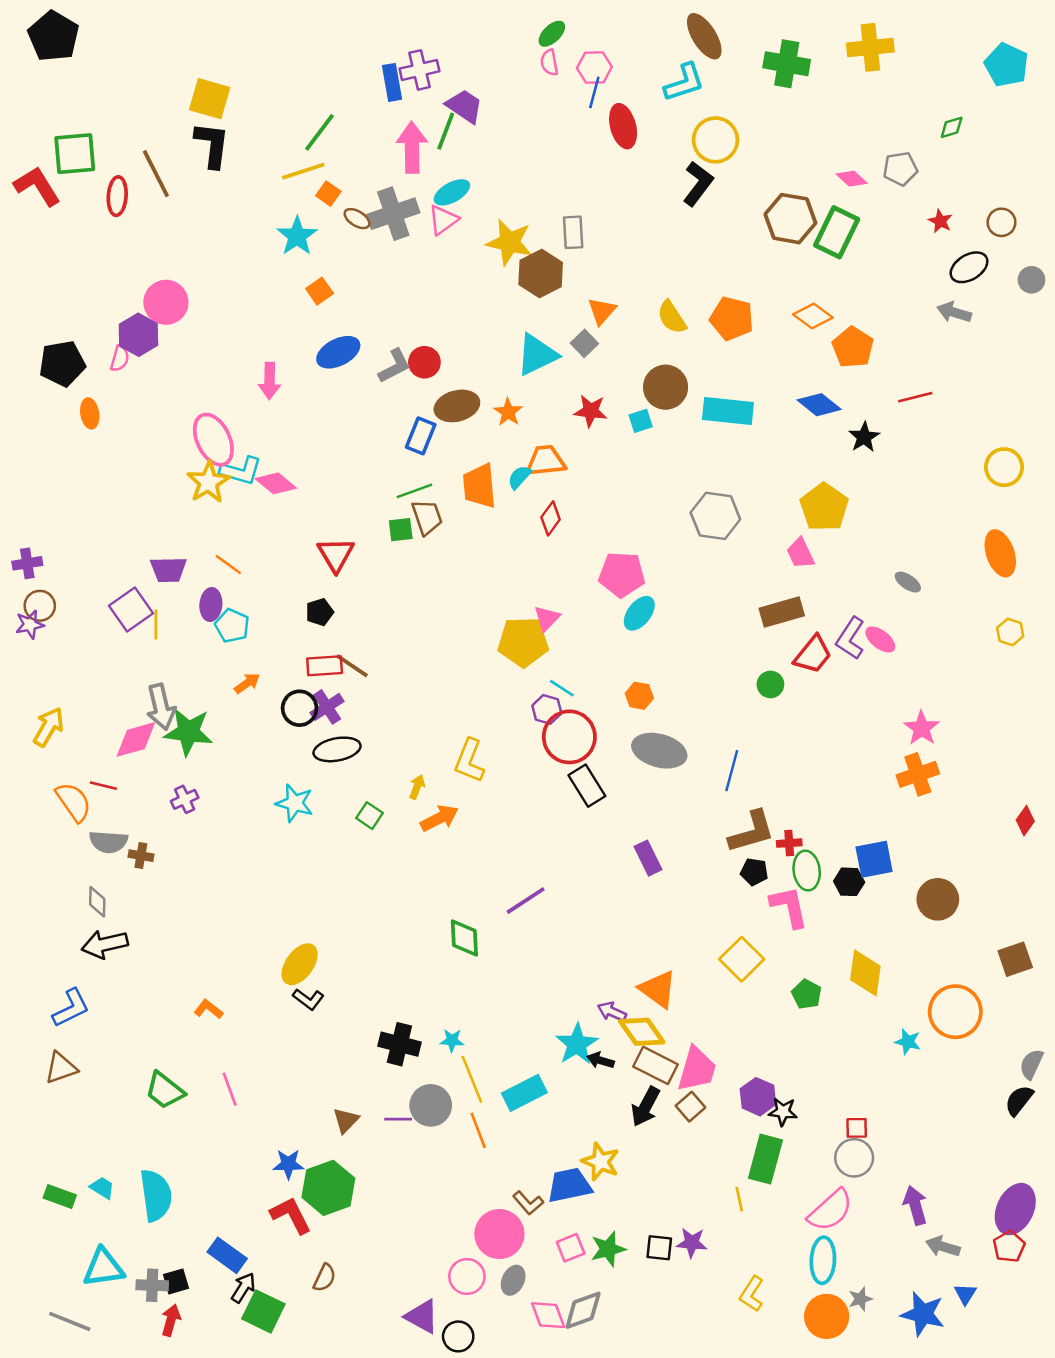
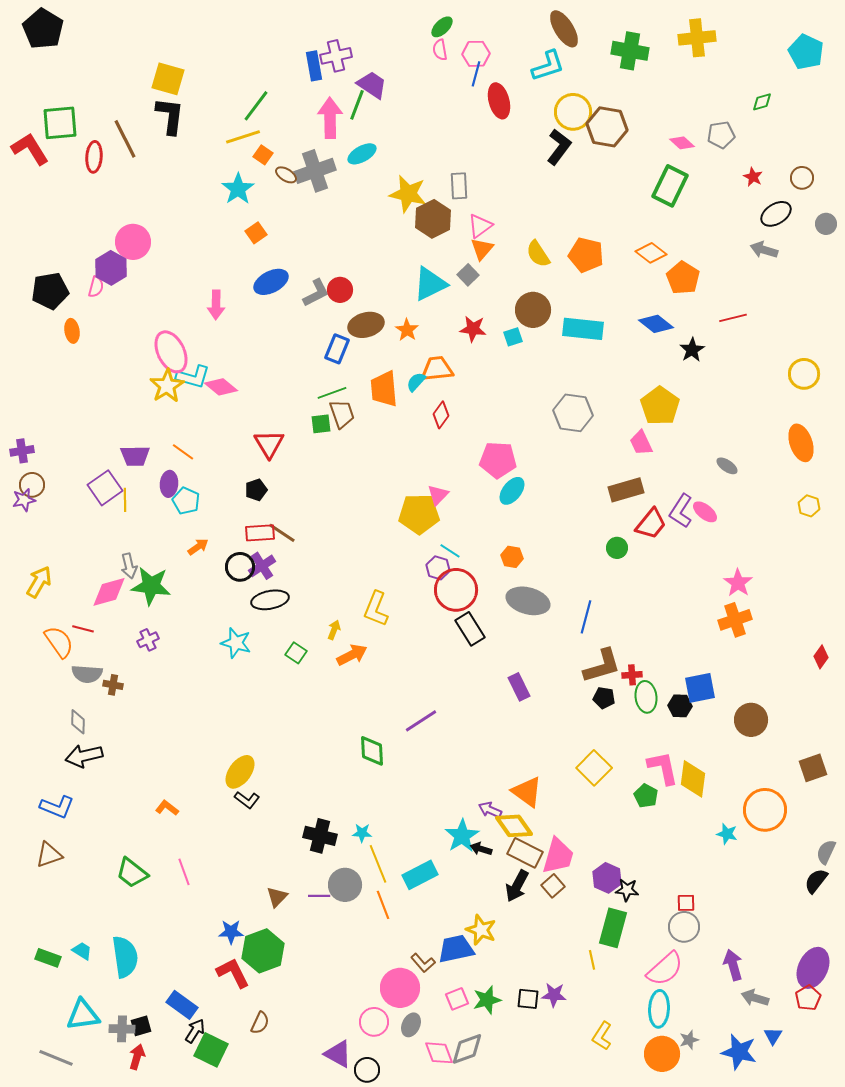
brown hexagon: (790, 219) -> (607, 127), moved
pink triangle: (443, 220) -> (480, 226), moved
gray arrow: (161, 707) -> (129, 566), size x0.7
pink L-shape: (789, 907) -> (663, 768), moved
blue L-shape: (71, 1008) -> (57, 807), turned 48

